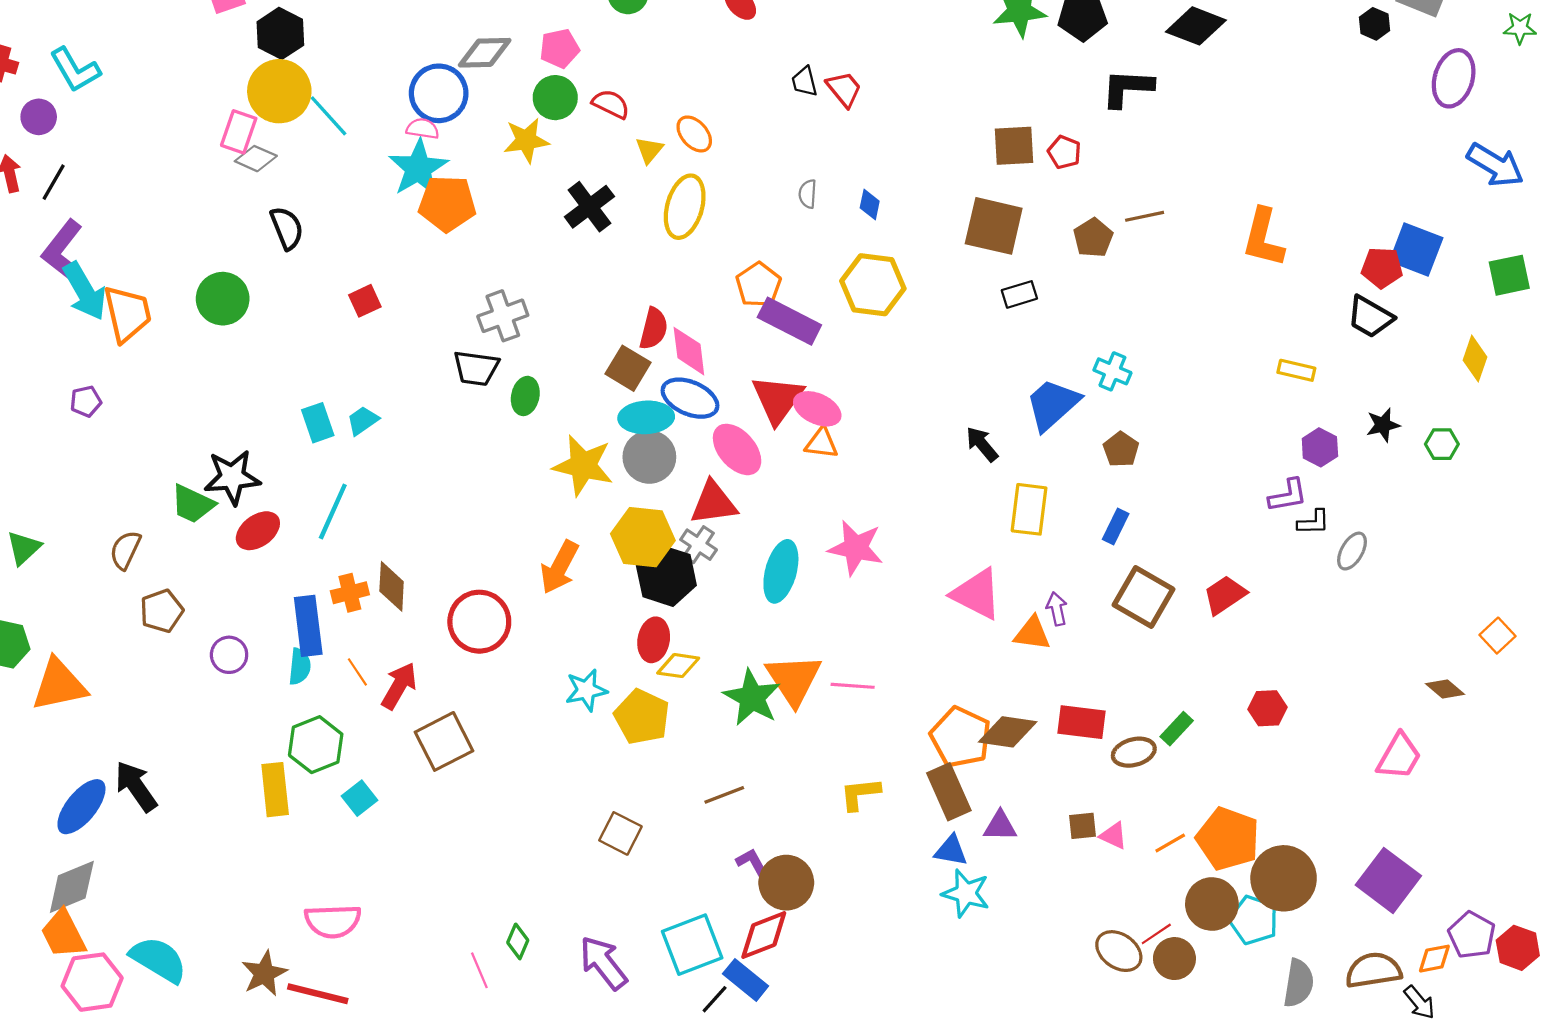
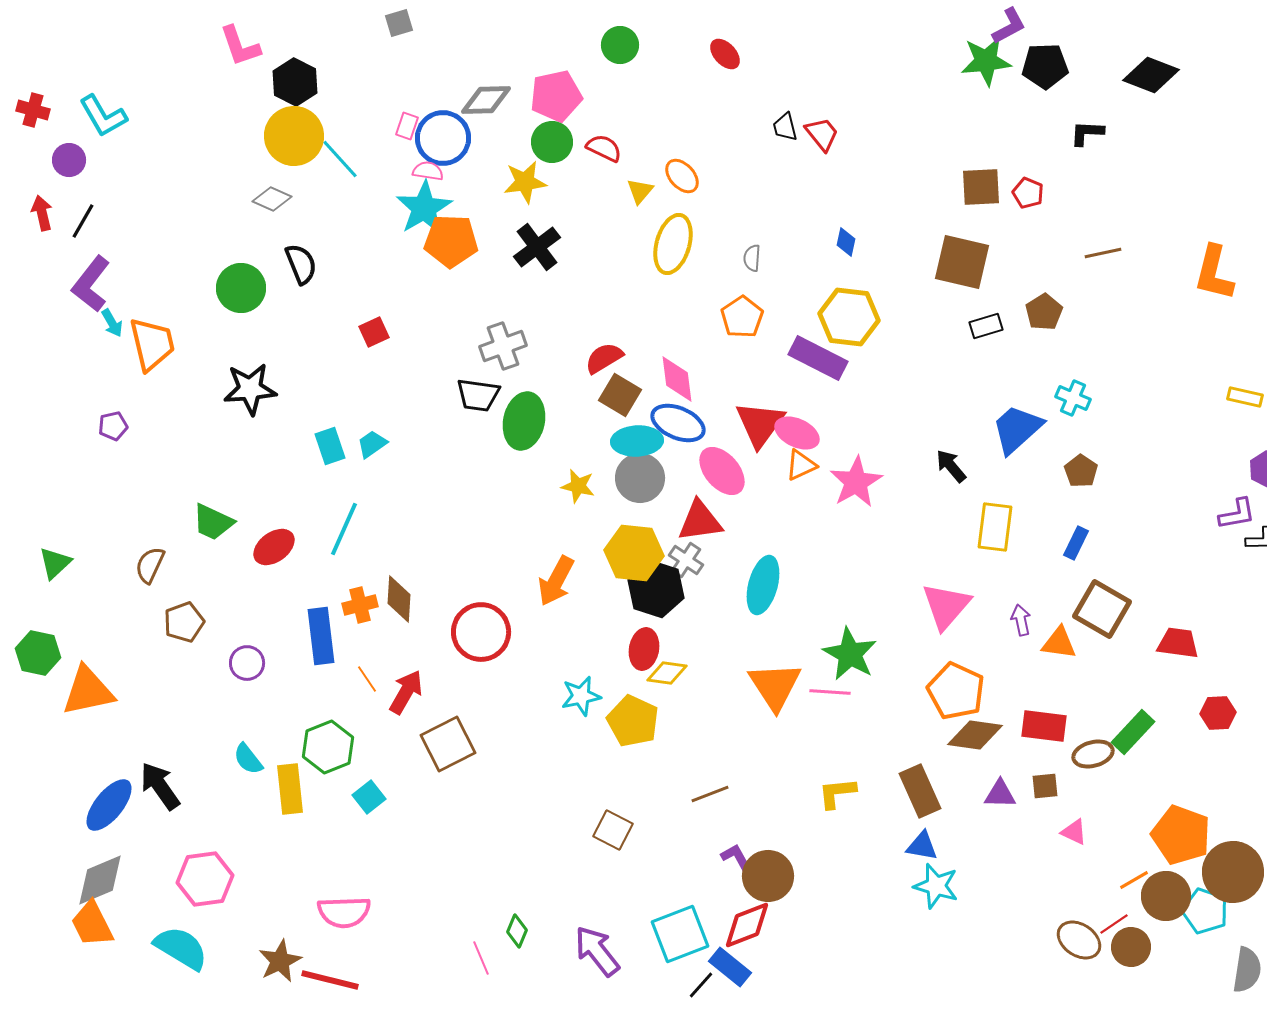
pink pentagon: (560, 48) -> (556, 96), size x1.4
black L-shape: (1127, 88) -> (1087, 133), size x0.7
pink rectangle: (239, 132) -> (407, 126), moved, size x0.7
gray semicircle: (808, 194) -> (752, 258), moved
black cross: (589, 207) -> (537, 247), moved
brown pentagon: (1093, 238) -> (1044, 312), moved
cyan arrow: (85, 291) -> (112, 323), size x0.5
green circle: (223, 299) -> (241, 288), moved
purple rectangle: (789, 321) -> (818, 358), moved
red semicircle: (654, 329) -> (604, 358), moved, turned -135
green ellipse: (525, 396) -> (524, 421), size x1.6
orange triangle: (822, 443) -> (801, 465), turned -32
yellow star: (583, 466) -> (578, 486), size x0.6
black star: (232, 477) -> (250, 389), moved
pink star: (856, 548) -> (856, 482), moved, turned 30
pink triangle: (977, 594) -> (946, 606), turned 44
red trapezoid: (1225, 595) -> (1178, 643), moved, turned 42
orange triangle: (1032, 633) -> (1059, 643), moved
cyan semicircle: (300, 667) -> (248, 759), moved, turned 136
green star: (752, 698) -> (850, 654), moved
green rectangle: (1177, 729) -> (1133, 732), size x1.4
orange pentagon: (961, 737) -> (956, 691), moved
purple triangle: (1000, 826) -> (1000, 794), moved
brown square: (1082, 826) -> (1045, 786), moved
orange line: (1170, 843) -> (1134, 880), moved
pink hexagon: (92, 982) -> (205, 879), moved

